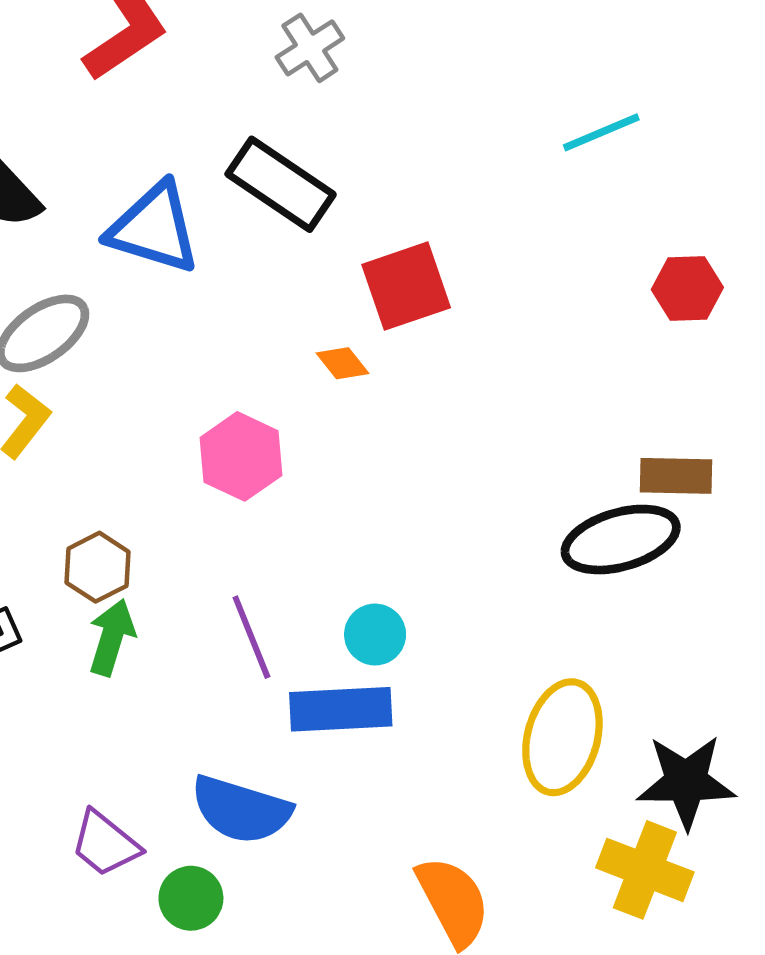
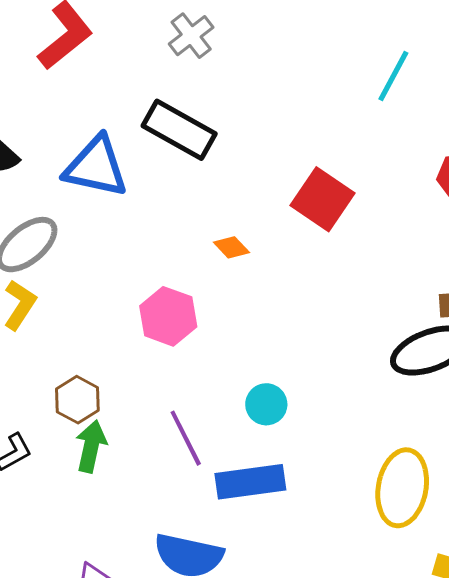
cyan line: (601, 132) -> (393, 76), turned -34
red square: (406, 286) -> (322, 199), moved, turned -32
cyan circle: (375, 635) -> (266, 404), moved

